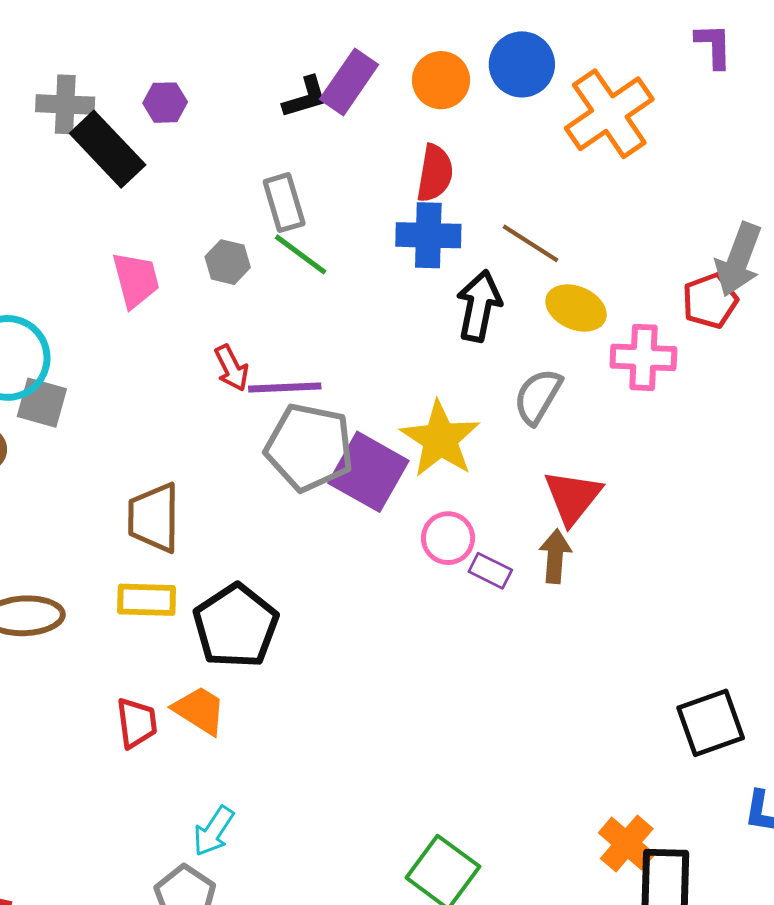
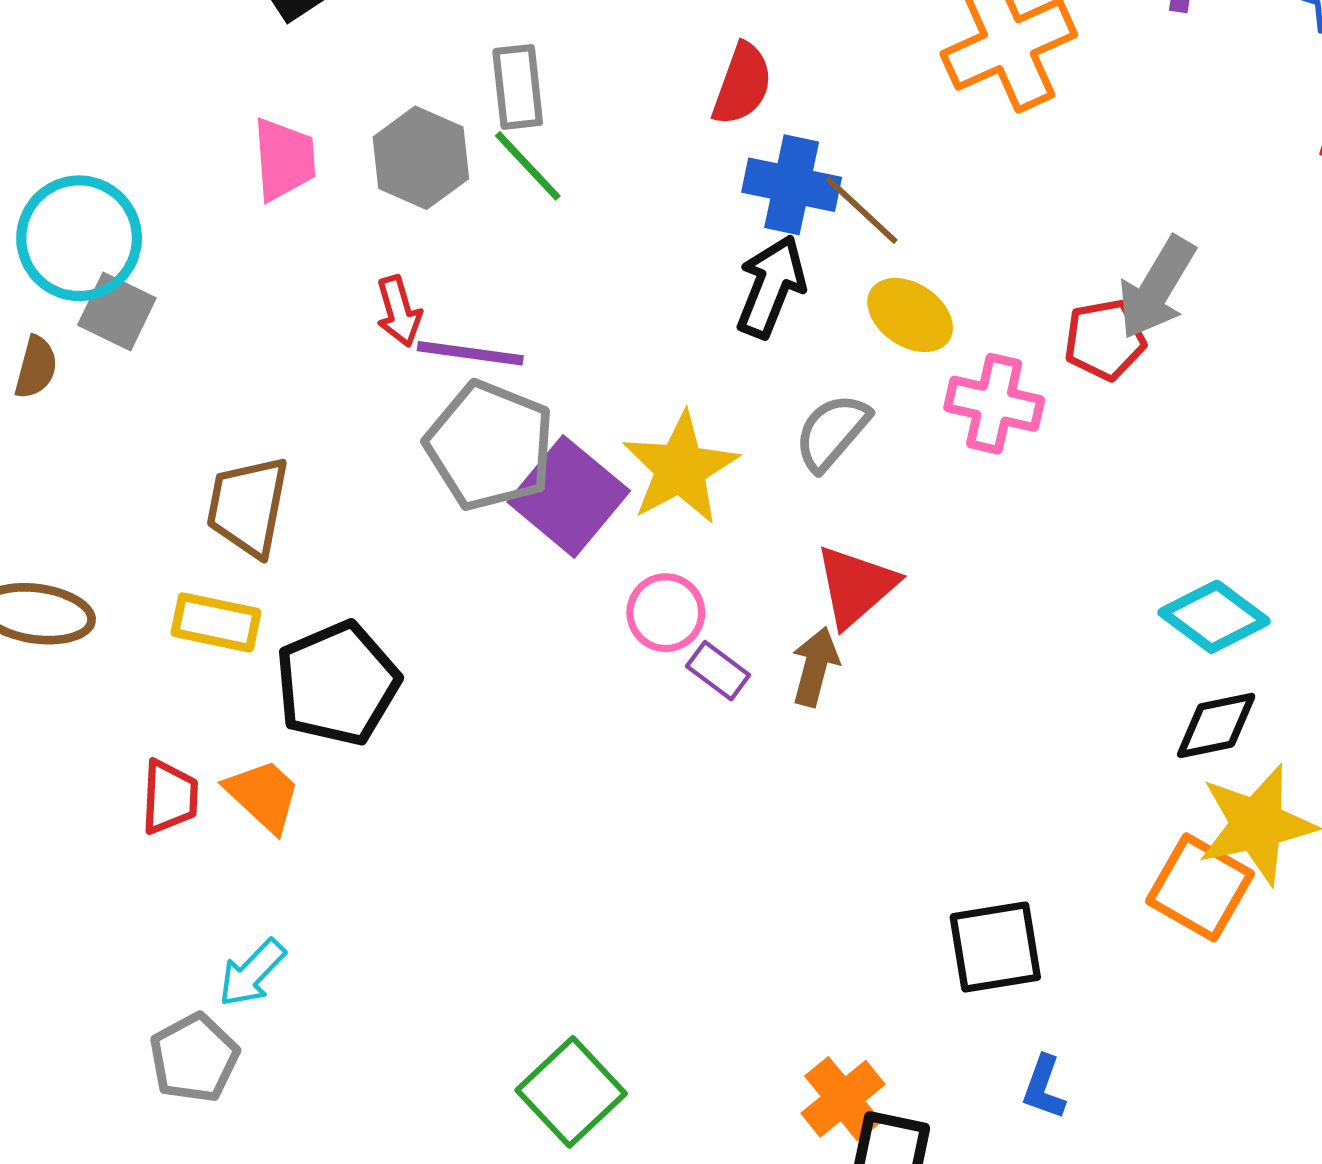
blue cross: (428, 235) -> (792, 185), moved
gray hexagon: (228, 262) -> (421, 158), size x1.5

